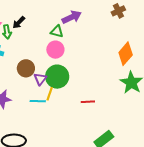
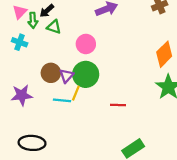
green triangle: (57, 32) -> (54, 27), moved
brown circle: (26, 68) -> (51, 73), moved

